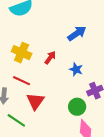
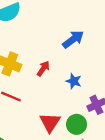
red triangle: (35, 101) -> (50, 123), moved

